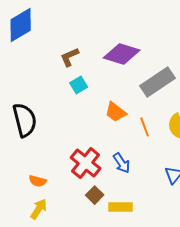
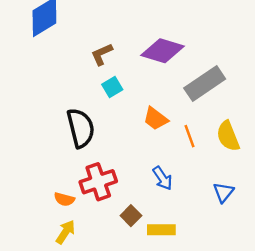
black semicircle: (25, 120) -> (81, 128), moved
red cross: (86, 163) -> (98, 182), moved, turned 32

